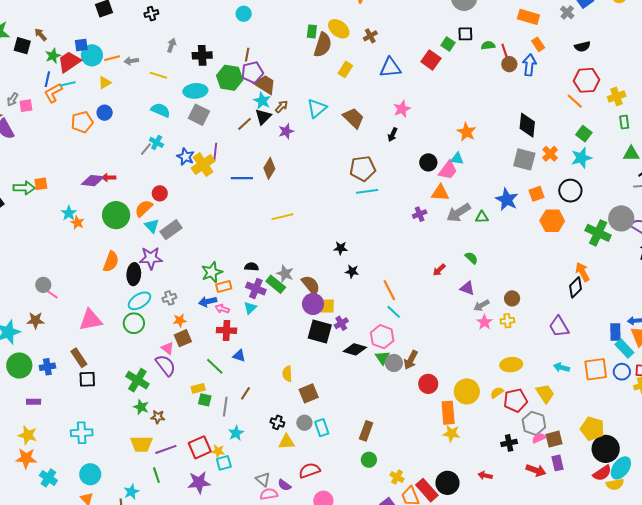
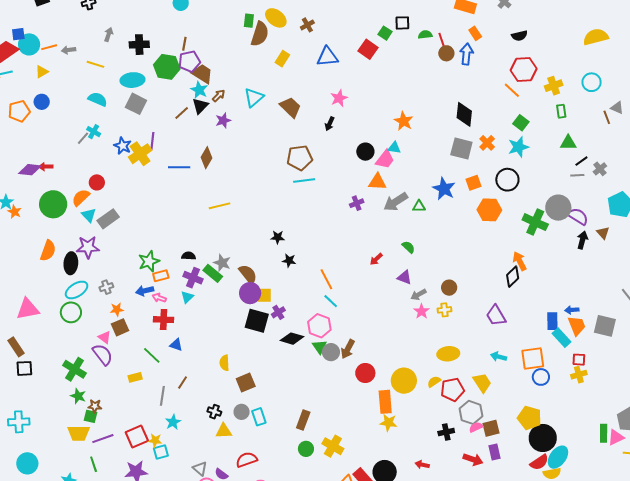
blue circle: (622, 372) -> (541, 377), moved
green square: (205, 400) -> (90, 416), moved
yellow cross: (397, 477) -> (333, 446), moved, size x1.5

